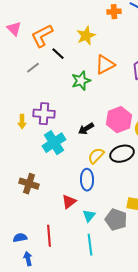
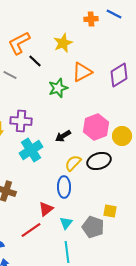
gray line: (33, 68) -> (10, 75), turned 64
red line: (49, 236) -> (31, 230), moved, turned 60

